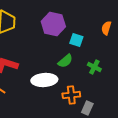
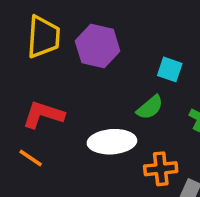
purple hexagon: (53, 24) -> (98, 46), moved

